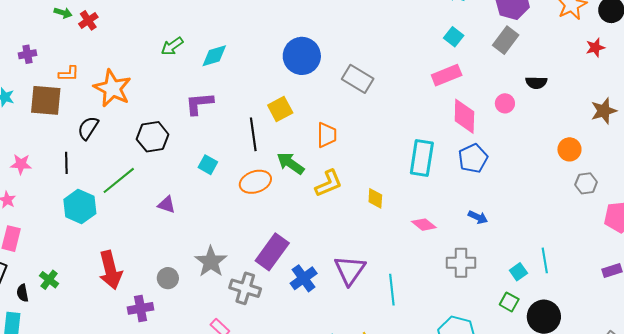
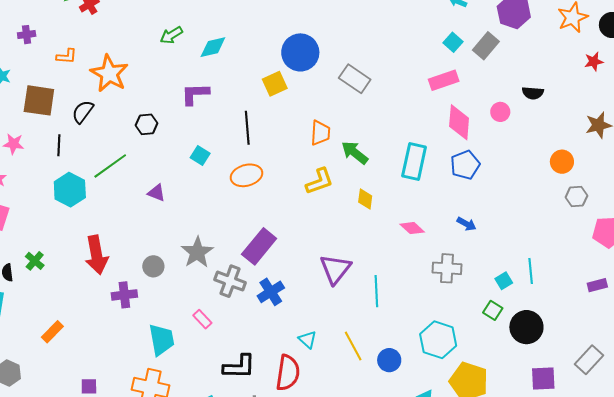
gray rectangle: (506, 40) -> (486, 46), moved
brown square: (46, 100) -> (39, 100), moved
yellow square: (280, 109) -> (275, 84), moved
black hexagon: (153, 137) -> (146, 124), size x0.7
green arrow: (291, 163) -> (355, 153), moved
blue cross: (304, 278) -> (271, 292), moved

